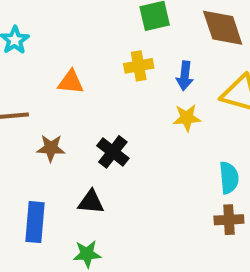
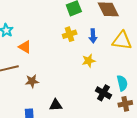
orange triangle: (71, 82) -> (25, 47), moved, turned 32
yellow star: (187, 118) -> (89, 61), moved
black cross: (113, 152) -> (103, 93), moved

